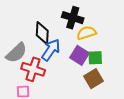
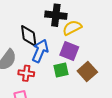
green square: (95, 58) -> (61, 70), moved
red cross: (33, 69) -> (26, 73), size x0.7

